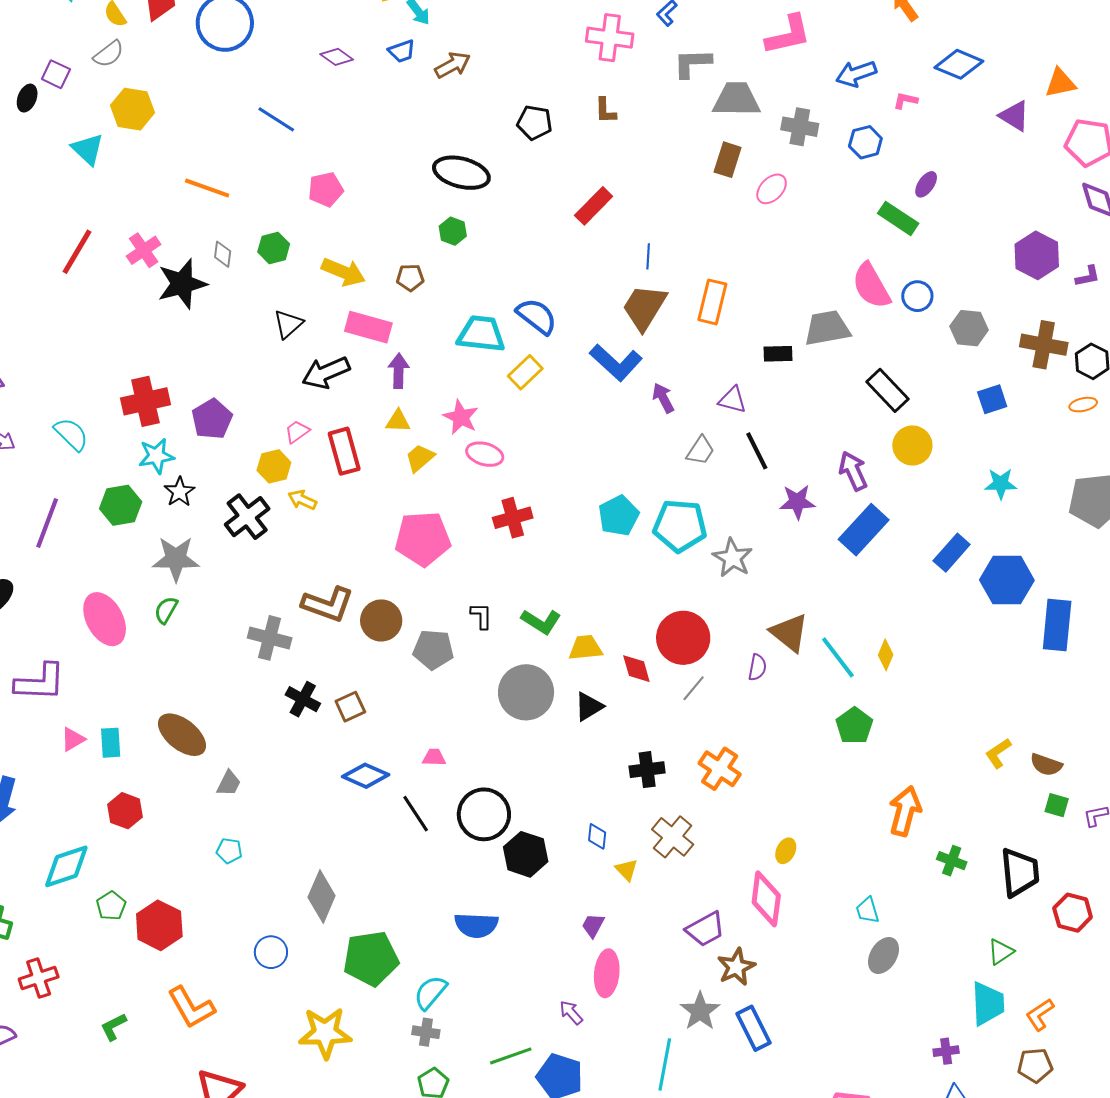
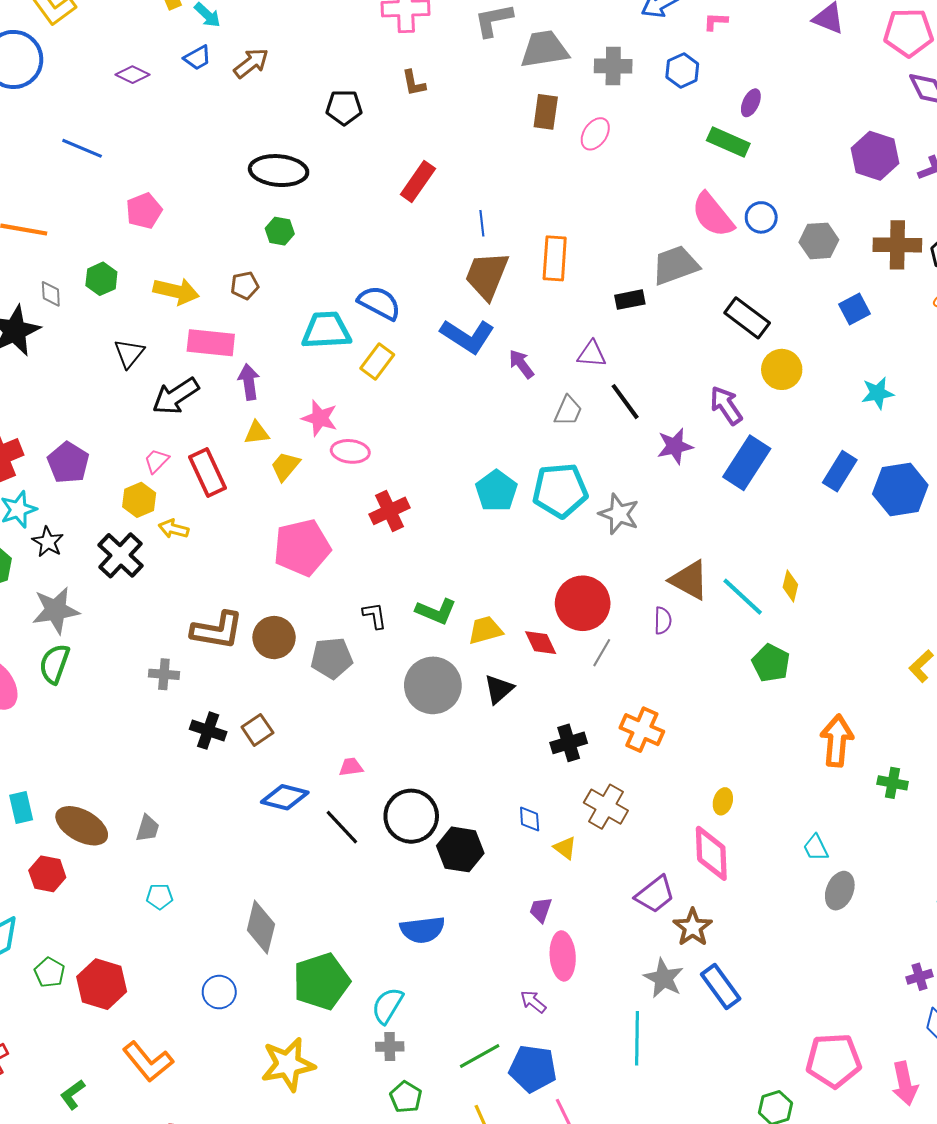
green semicircle: (166, 610) -> (54, 664), size x1.4
gray cross: (270, 638) -> (164, 674), size x0.7
brown ellipse: (182, 735) -> (82, 826), moved

